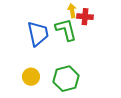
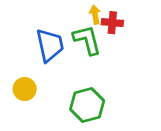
yellow circle: (31, 77) -> (25, 89), moved

